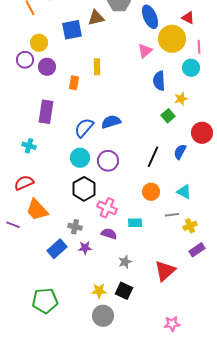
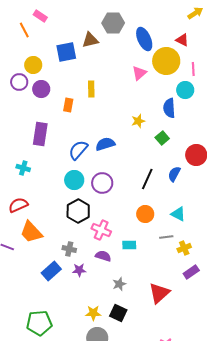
blue semicircle: (159, 81) -> (169, 108), moved
yellow star: (181, 99) -> (138, 121), moved

